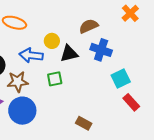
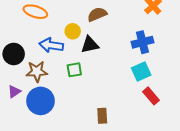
brown semicircle: (89, 26) -> (97, 14), moved
blue cross: (101, 50) -> (142, 42), moved, turned -35
brown rectangle: (84, 123) -> (102, 116), turned 56

